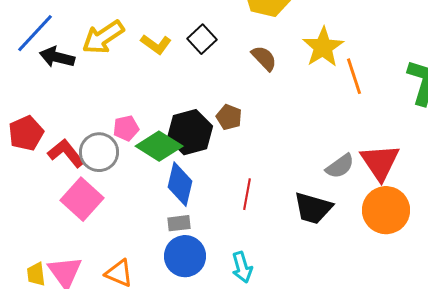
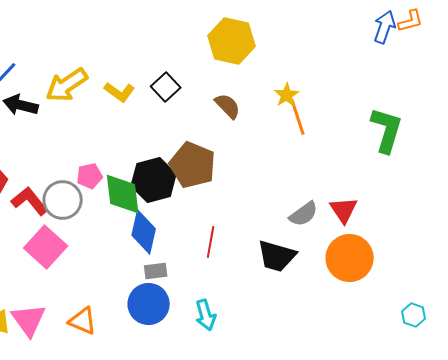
yellow star: (323, 47) -> (287, 95), size x0.6
orange line: (354, 76) -> (298, 117), moved
brown pentagon: (229, 117) -> (193, 165), size x1.8
green diamond: (159, 146) -> (123, 194), turned 51
red triangle: (380, 162) -> (344, 210), size x0.7
gray rectangle: (179, 223) -> (156, 271), moved

